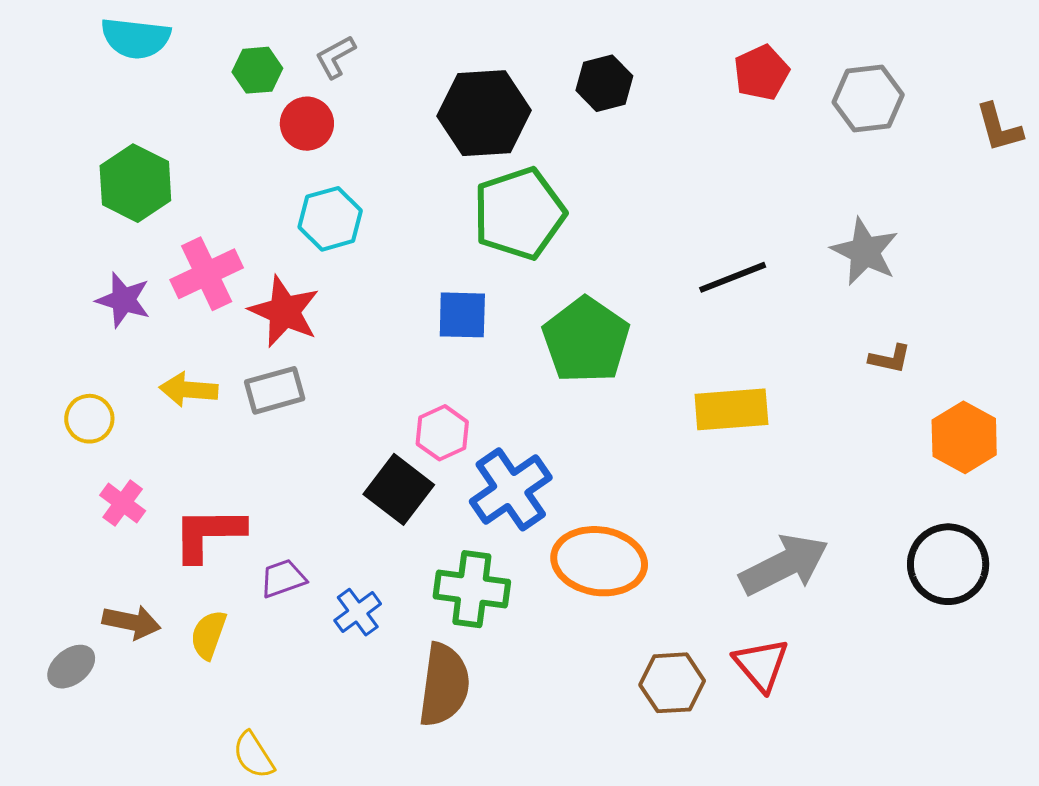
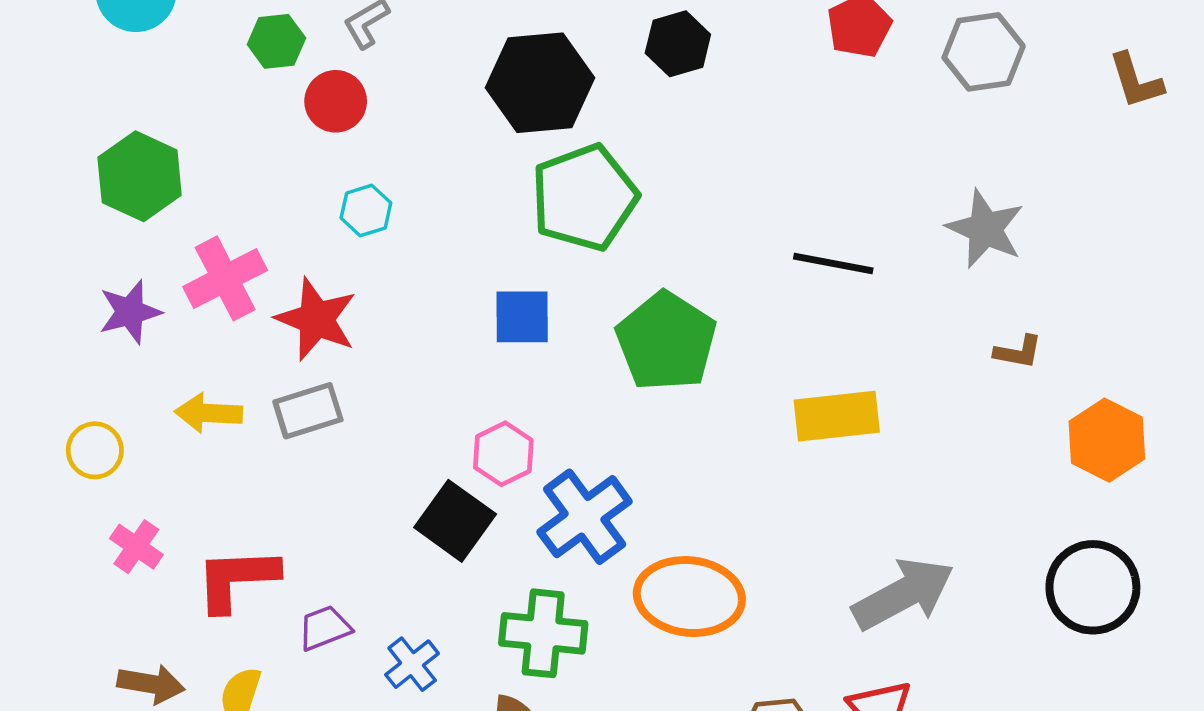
cyan hexagon: (330, 219) -> (366, 210), size x0.7
black line: (733, 277) -> (833, 264), turned 34
purple star: (123, 300) -> (130, 312), turned -30

